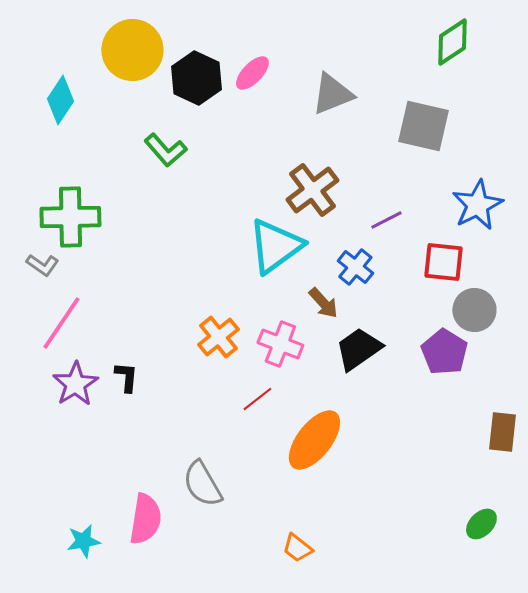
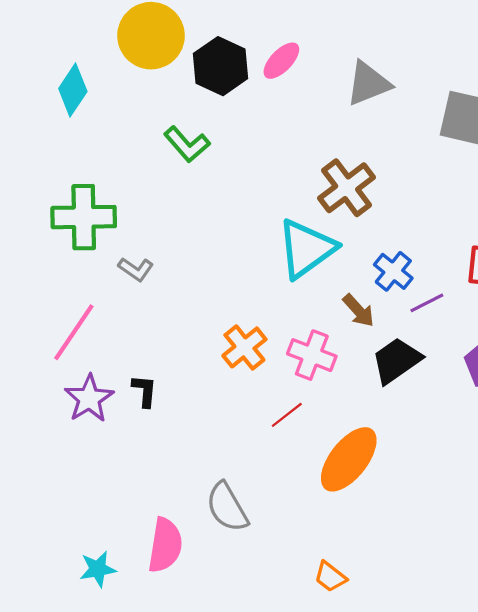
purple line: (386, 220) -> (427, 303), moved
gray L-shape: (42, 265) -> (136, 269), moved

